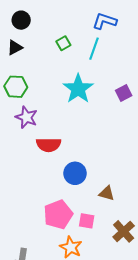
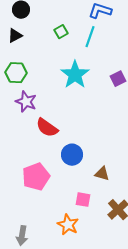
red semicircle: (49, 145) -> (47, 128), turned 35
pink pentagon: (58, 215) -> (36, 177), moved

